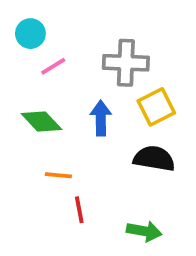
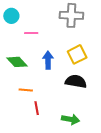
gray cross: (126, 63) -> (71, 15), moved
pink line: (53, 66) -> (31, 33), moved, turned 32

